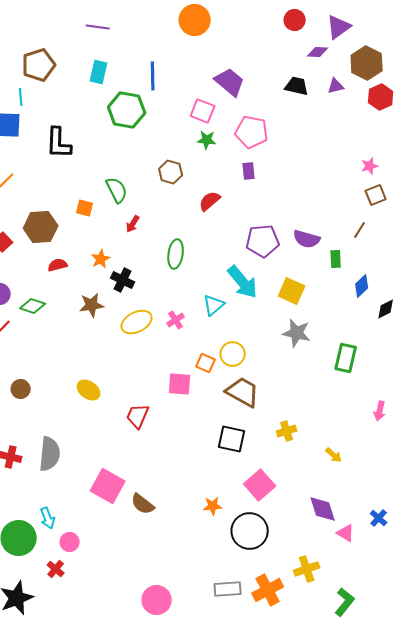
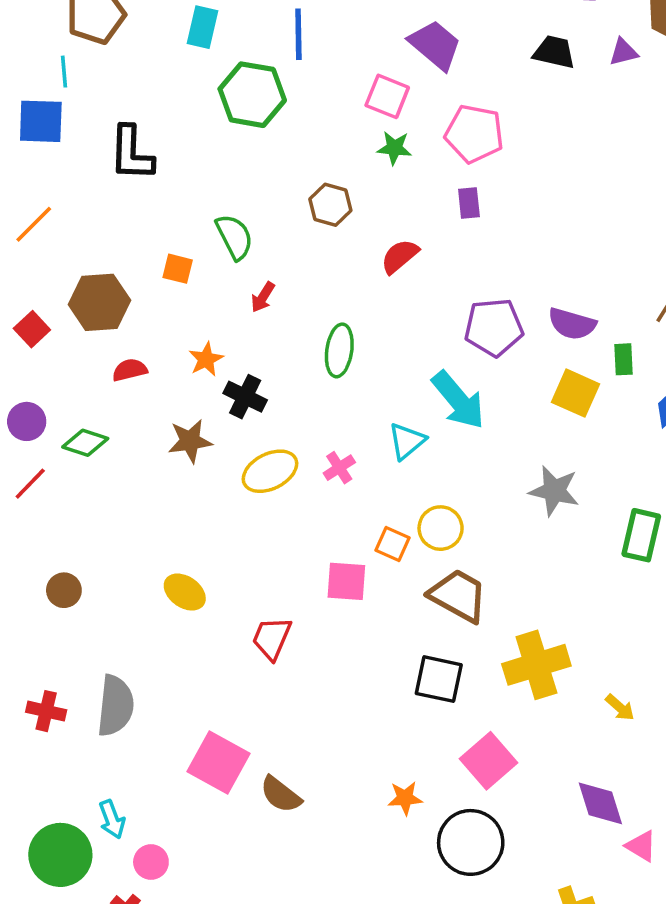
yellow square: (292, 291) -> (576, 393), moved
yellow cross: (287, 431) -> (536, 665), size x1.8

